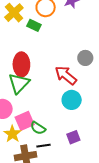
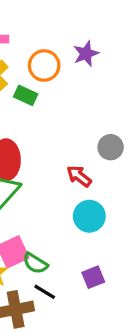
red arrow: (66, 75) -> (79, 176), size x0.7
black line: (43, 146) -> (45, 292), turned 40

